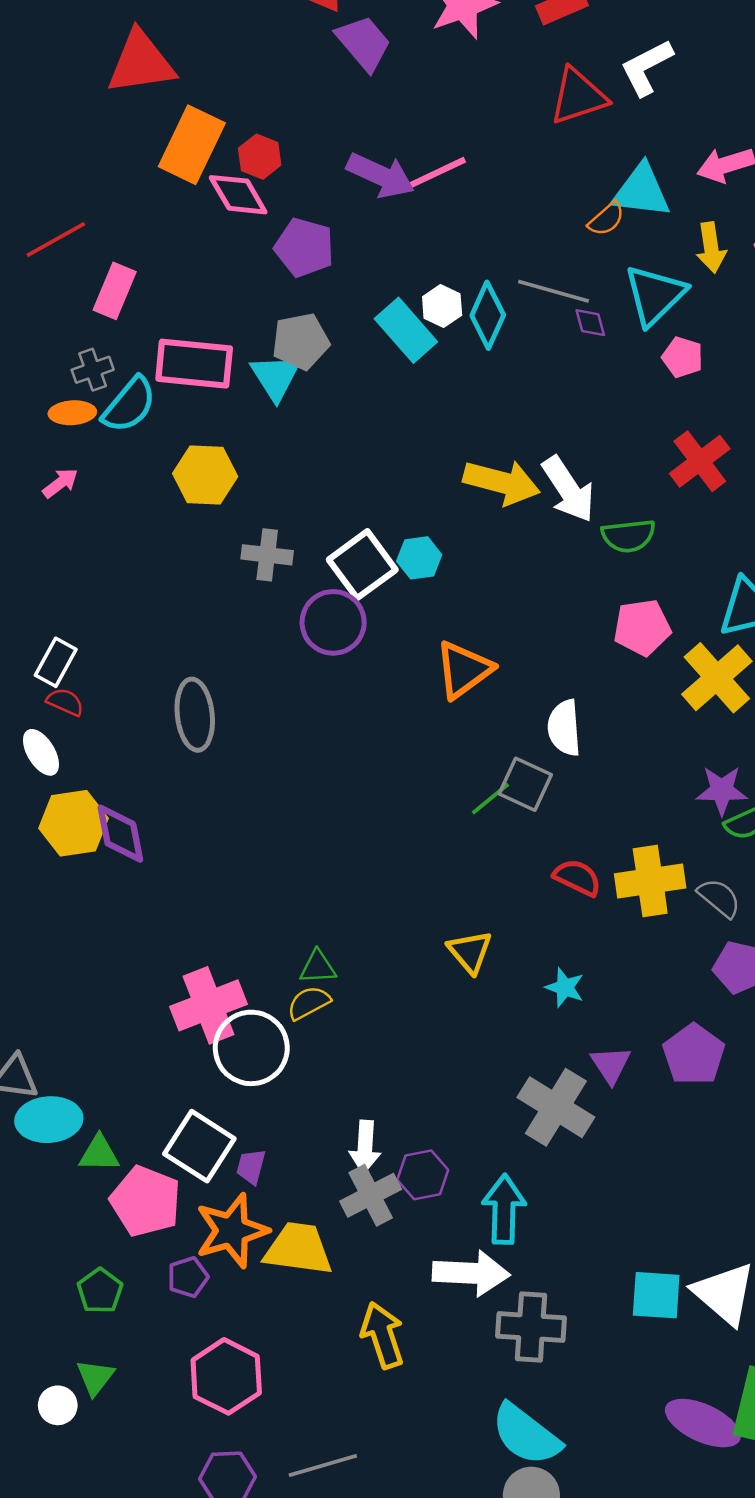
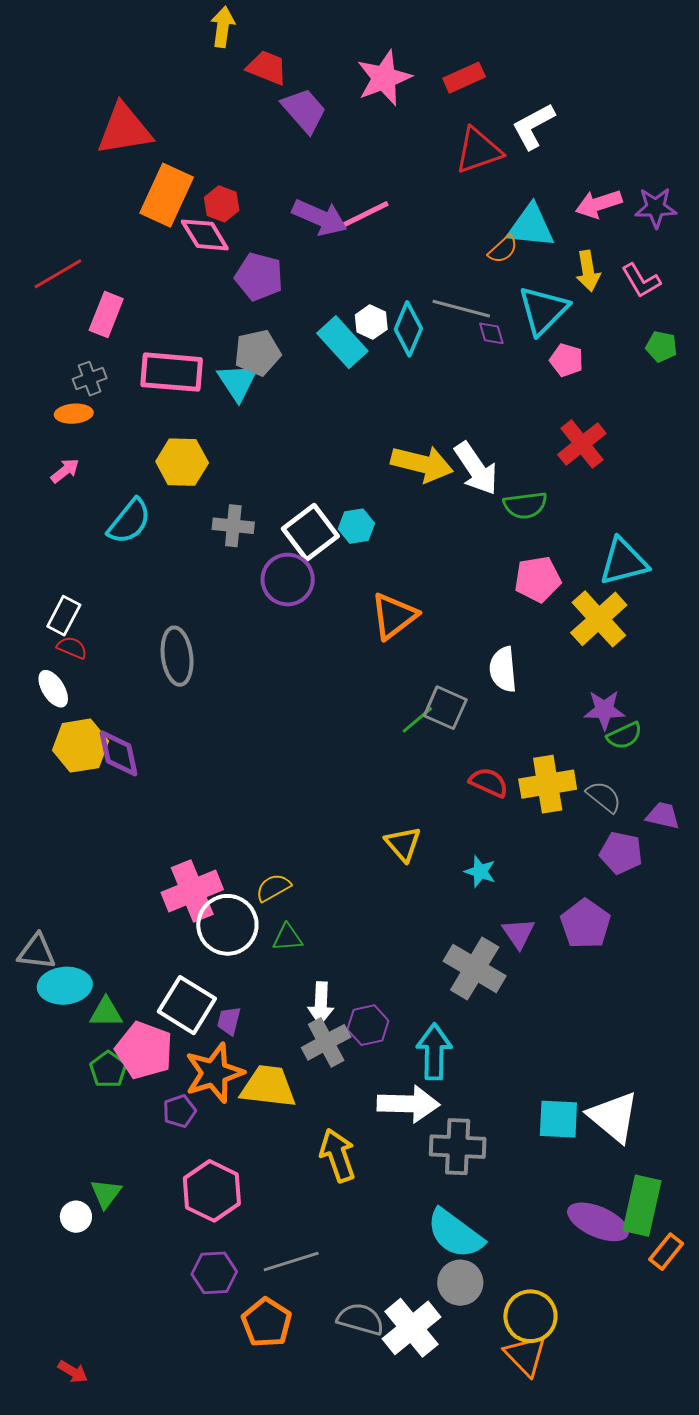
cyan semicircle: (129, 405) -> (129, 521), moved
white semicircle: (564, 728) -> (503, 669), moved
green triangle: (318, 967) -> (288, 938), moved
green pentagon: (100, 1291) -> (108, 1069), moved

